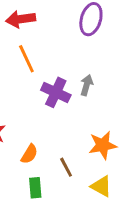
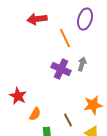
orange line: (26, 59) -> (65, 38), moved
orange semicircle: (29, 154) -> (35, 114), moved

